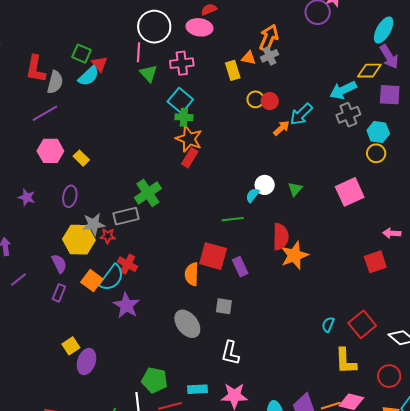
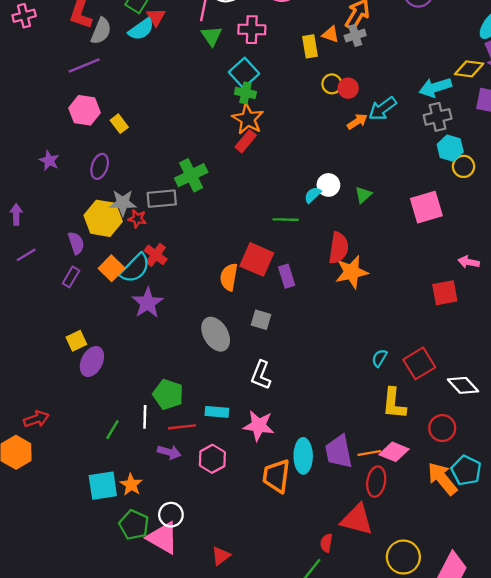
cyan hexagon: (378, 132) -> (450, 148), moved

